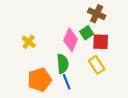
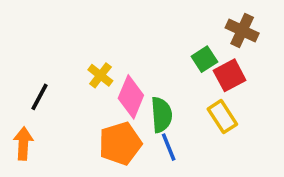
brown cross: (97, 14) -> (242, 30), moved
pink diamond: (71, 40) -> (131, 97), moved
red square: (101, 42) -> (230, 75), turned -30

